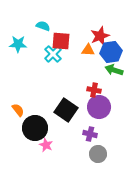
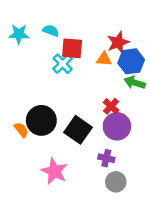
cyan star: (18, 44) -> (19, 34), moved
red cross: (94, 90) -> (111, 106), turned 32
black circle: (35, 128) -> (41, 120), moved
pink star: (46, 145) -> (54, 171), size x1.6

